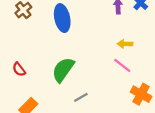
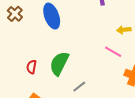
yellow arrow: (125, 44) -> (124, 30), moved
red semicircle: (19, 69) -> (31, 67), moved, turned 56

